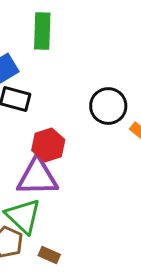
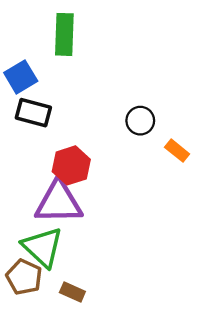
black circle: (108, 106) -> (140, 121), size x0.7

